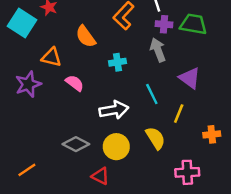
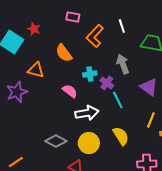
purple cross: (164, 24) -> (107, 83), moved, turned 32
pink semicircle: (75, 83) -> (70, 91), moved
yellow line: (179, 114) -> (151, 120), moved

